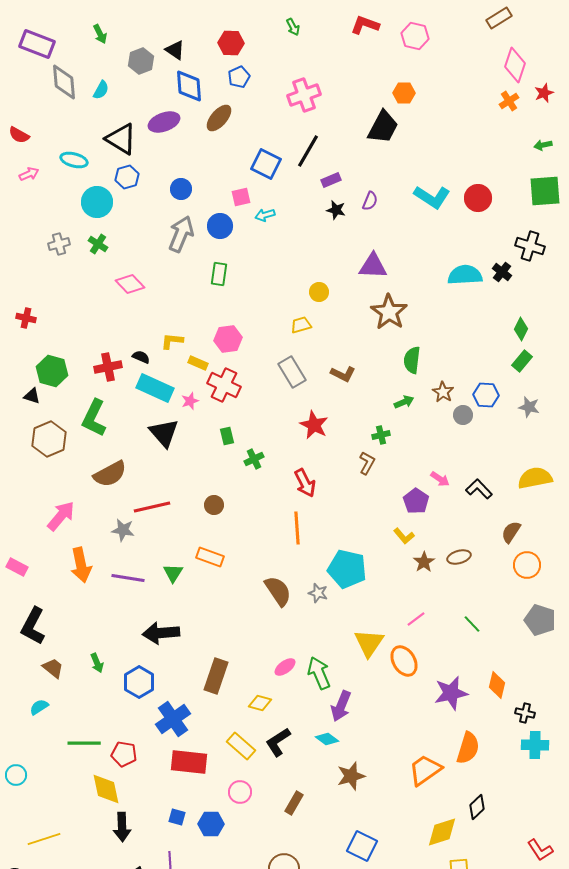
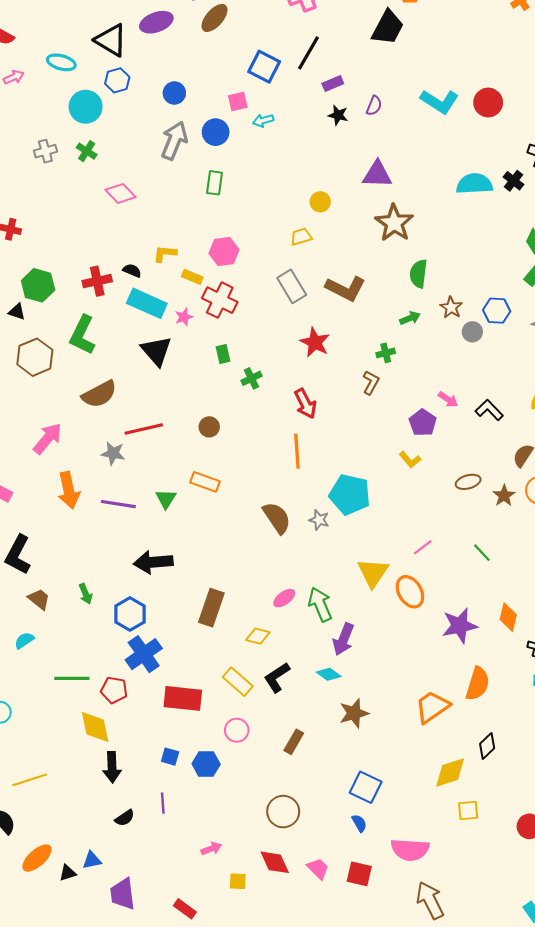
brown L-shape: (343, 374) -> (346, 288), size x1.5
brown star: (424, 562) -> (504, 496), moved
blue cross: (173, 719) -> (144, 654), moved

